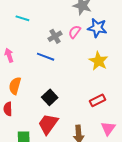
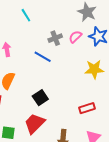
cyan line: (22, 18) -> (26, 15), turned 32
yellow star: (98, 61) -> (94, 69), turned 30

